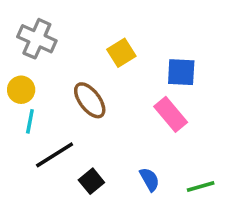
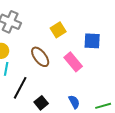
pink rectangle: (171, 114) -> (73, 62), moved
black line: (55, 155) -> (20, 88), turned -30

